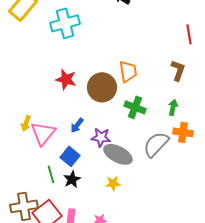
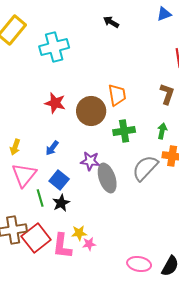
green cross: (135, 107) -> (124, 131), turned -30
blue arrow: (77, 125) -> (52, 148), moved
pink triangle: (43, 133) -> (24, 175), moved
gray ellipse: (118, 154) -> (107, 178), turned 44
yellow star: (113, 183) -> (79, 233), moved

